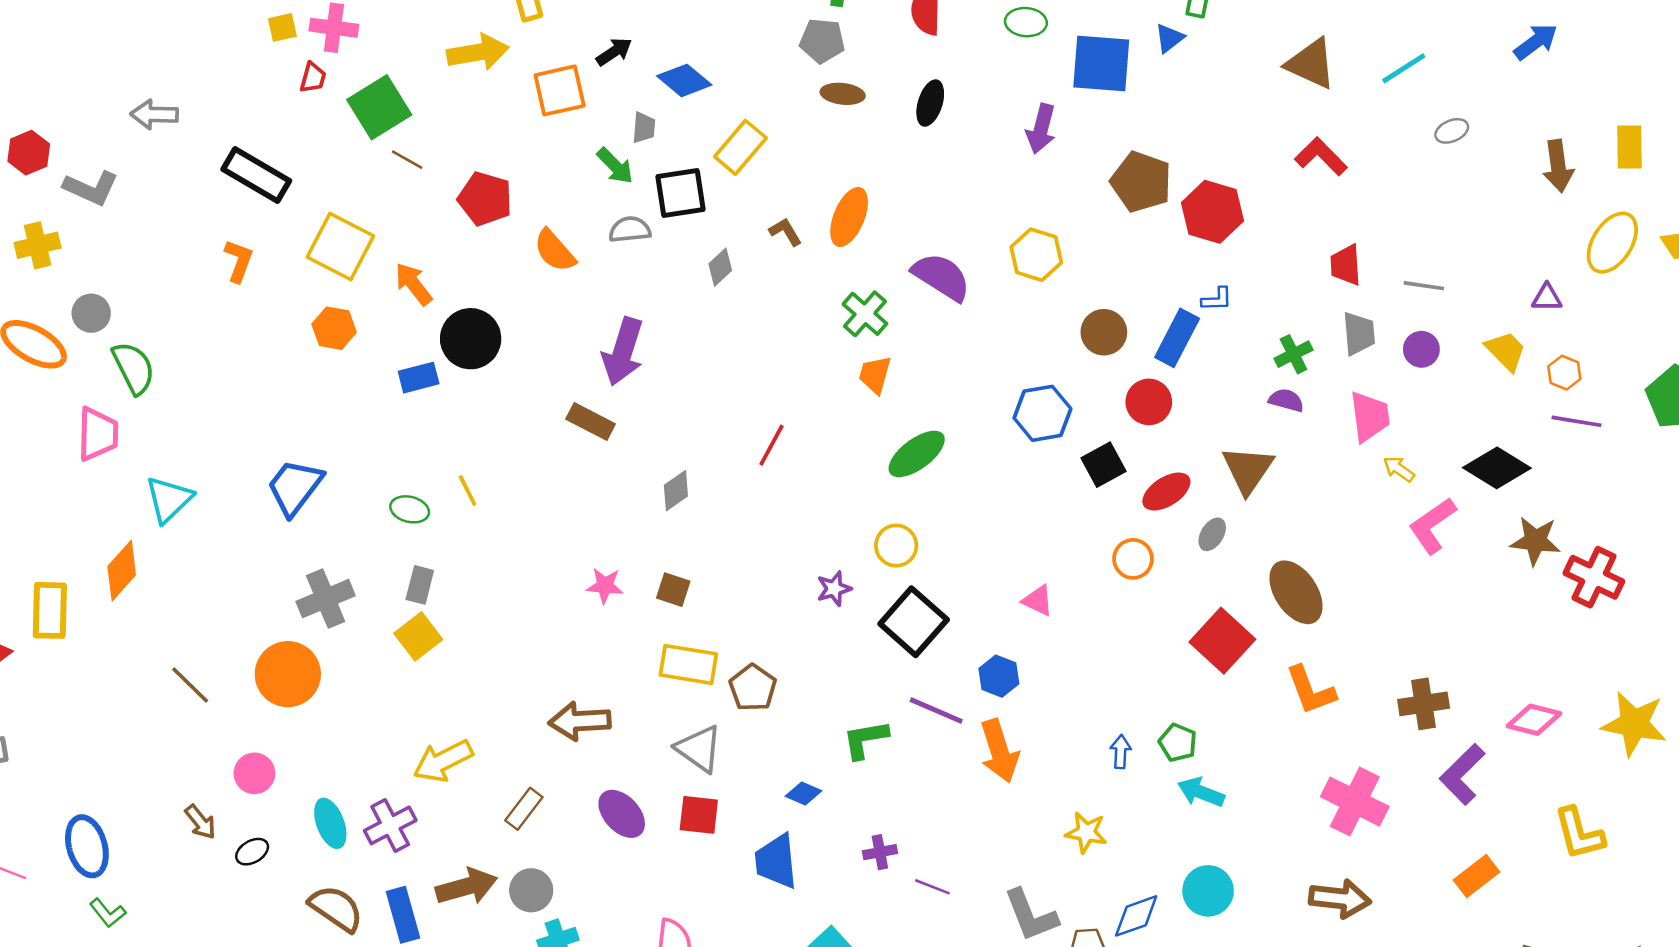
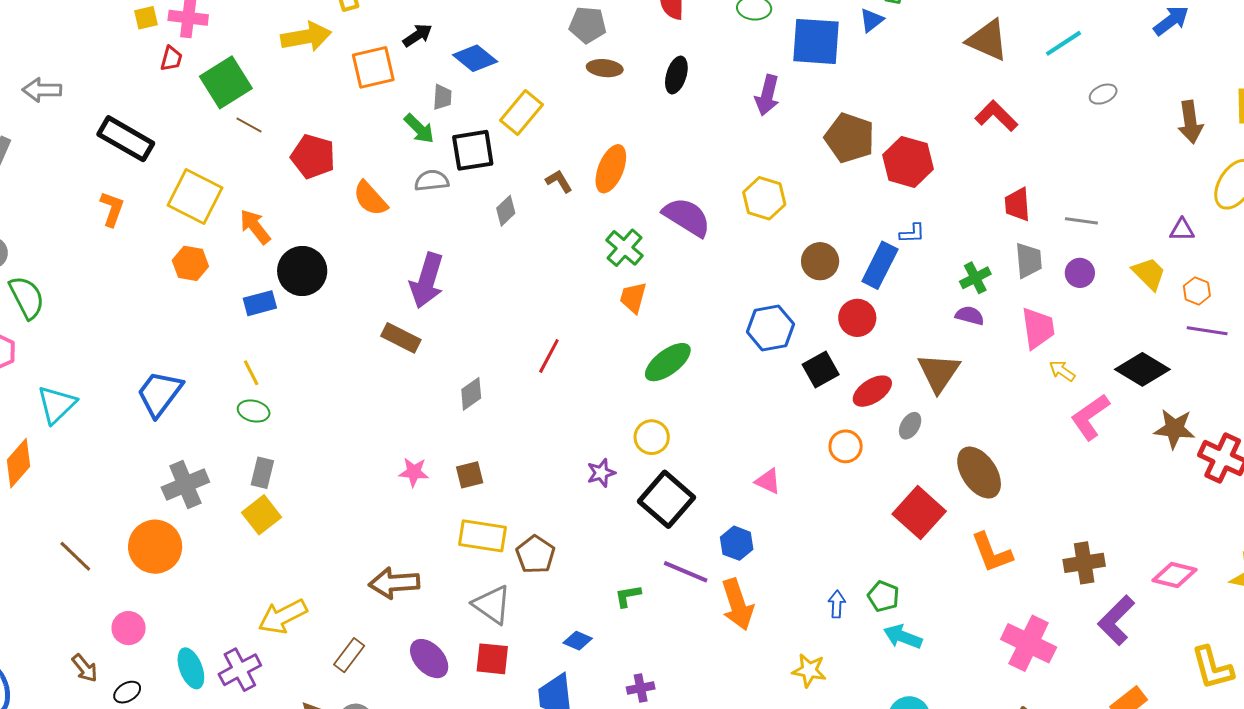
yellow line: (468, 491) -> (251, 373), moved
brown square: (673, 590) -> (470, 475), turned -32
green L-shape: (865, 739) -> (628, 596), size x0.7

